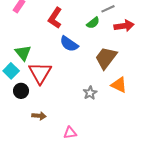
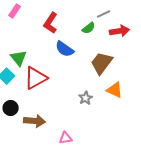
red triangle: (40, 73) -> (36, 78), turned 30
black circle: (21, 91) -> (11, 108), moved
brown arrow: (39, 116) -> (35, 121), size x1.5

